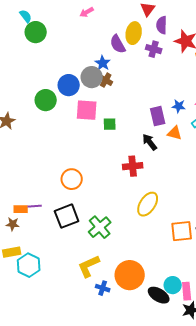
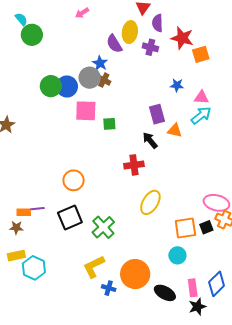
green circle: (46, 100) -> (51, 86), moved
blue star: (179, 106) -> (177, 85), moved
cyan circle: (173, 285) -> (177, 255), moved

